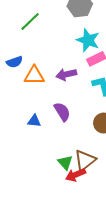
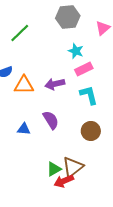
cyan star: (88, 40) -> (76, 51), size x0.7
green triangle: (65, 162) -> (54, 169), turned 42

